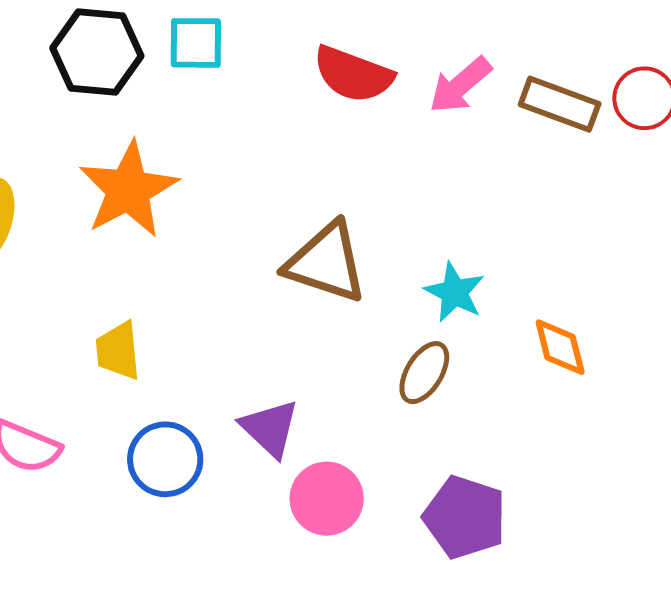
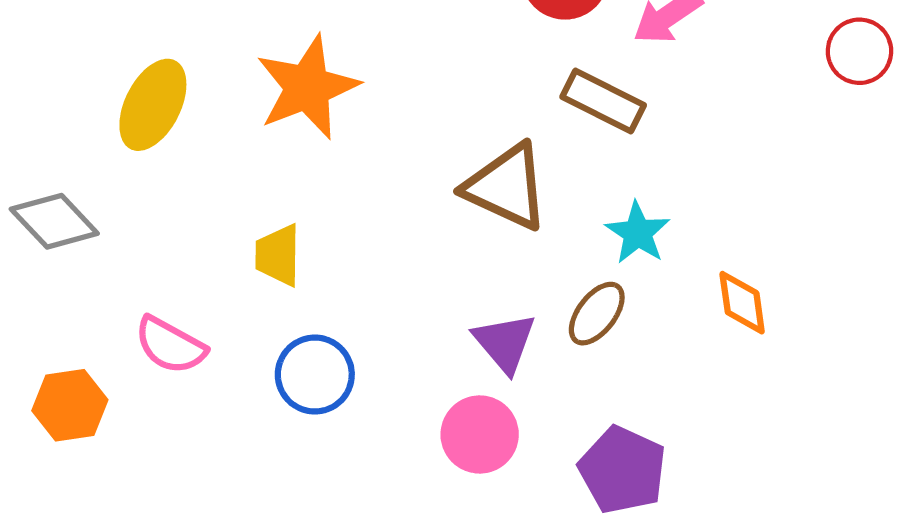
brown rectangle: (560, 104) -> (603, 101), moved
purple triangle: (270, 428) -> (505, 343), moved

